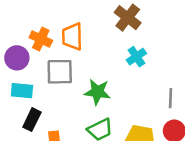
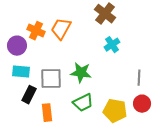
orange trapezoid: (72, 36) -> (61, 29), turned 30
gray square: (60, 72) -> (51, 79), moved

